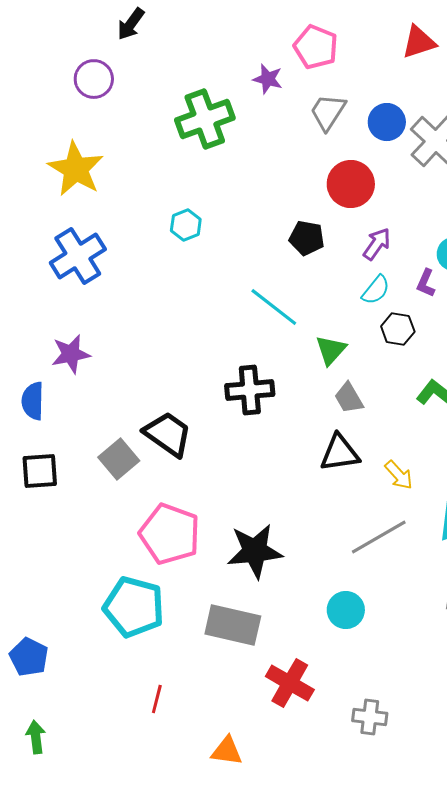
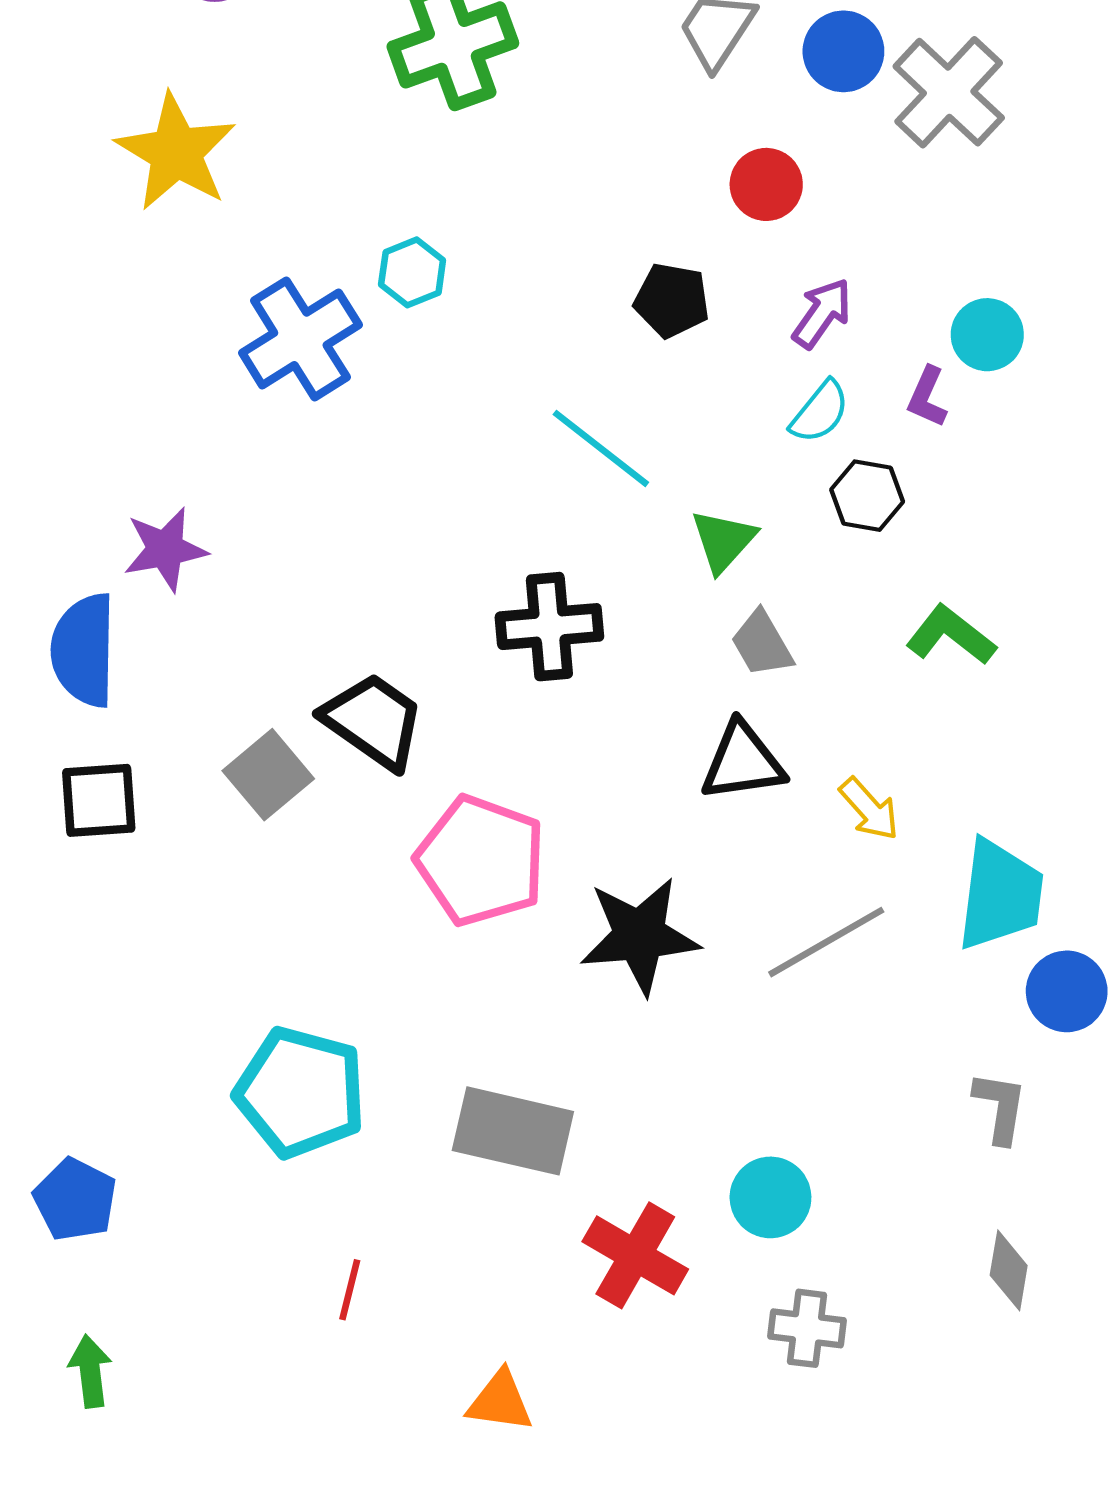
red circle: (351, 184) -> (766, 184), size x0.7
blue cross: (78, 256) -> (300, 339), moved
blue semicircle: (33, 401) -> (84, 650), size x1.4
pink pentagon: (170, 534) -> (481, 860), moved
black star: (255, 551) -> (640, 936), moved
cyan circle: (346, 610) -> (770, 1197), moved

